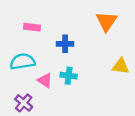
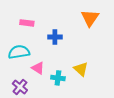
yellow triangle: (121, 66) -> (81, 69), moved, turned 35
cyan cross: (69, 76) -> (58, 78), moved

